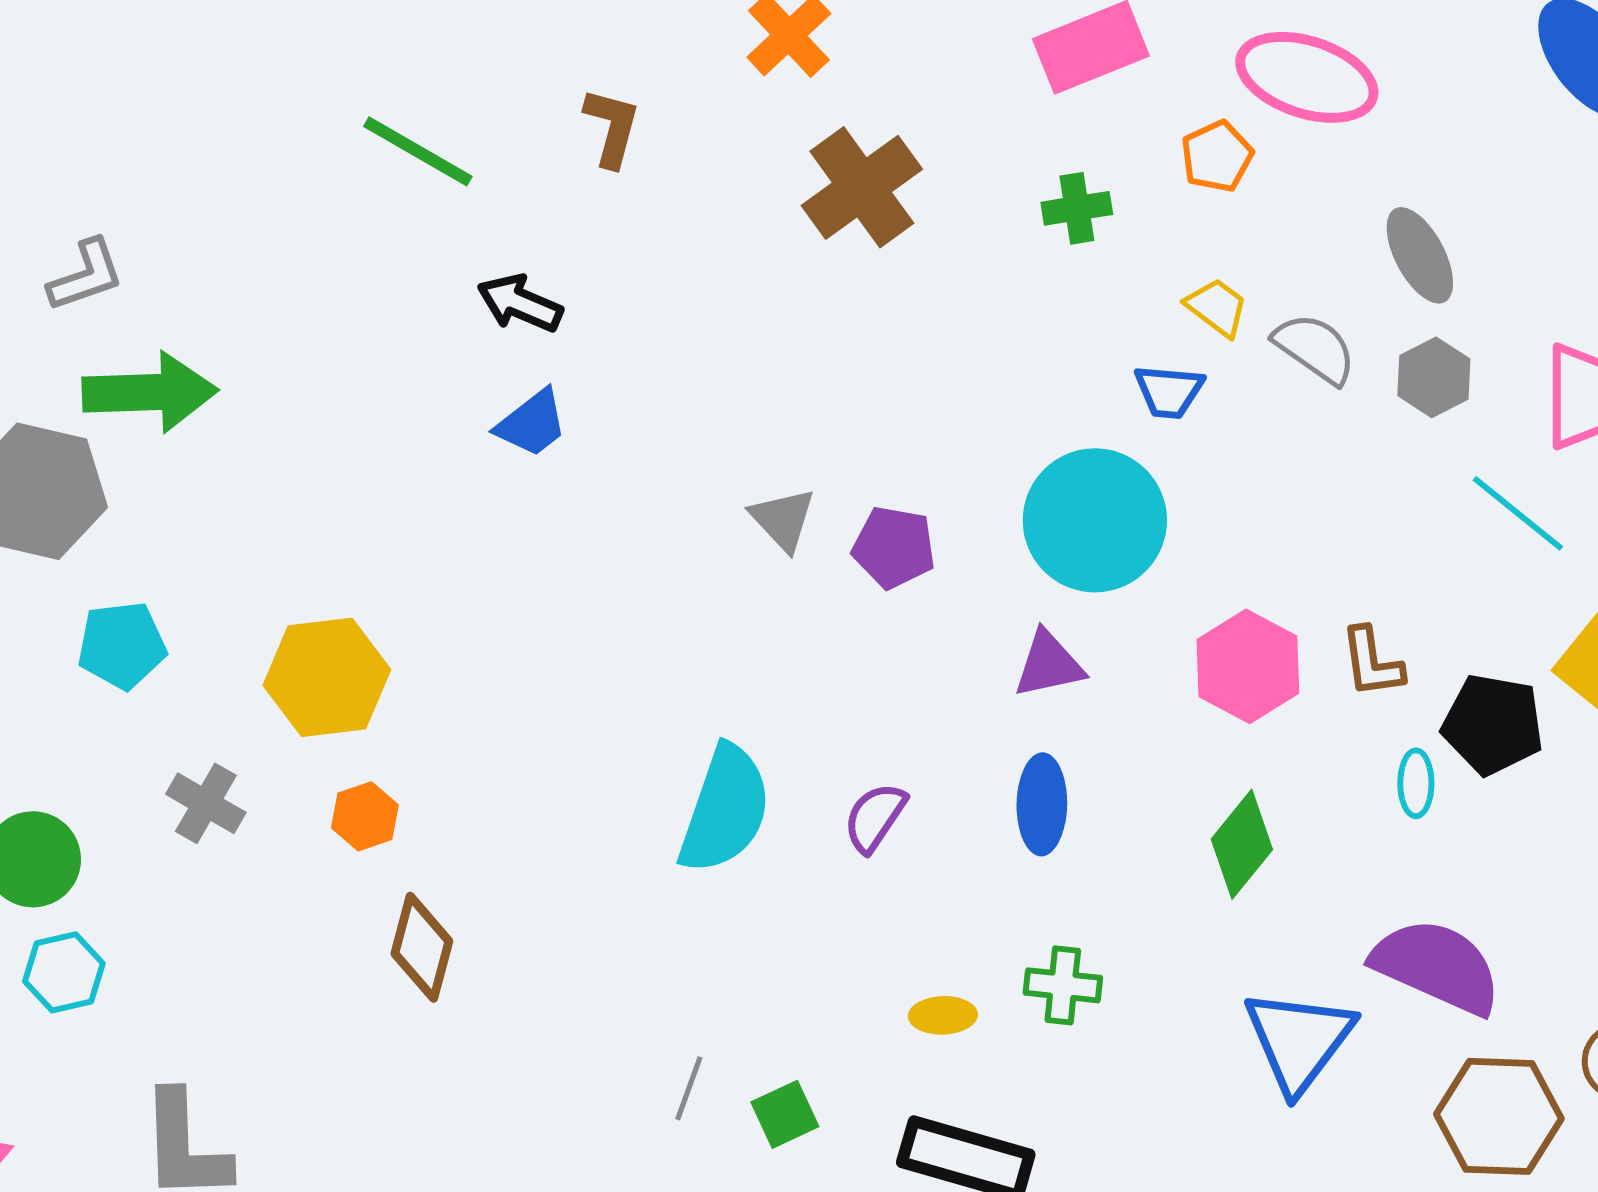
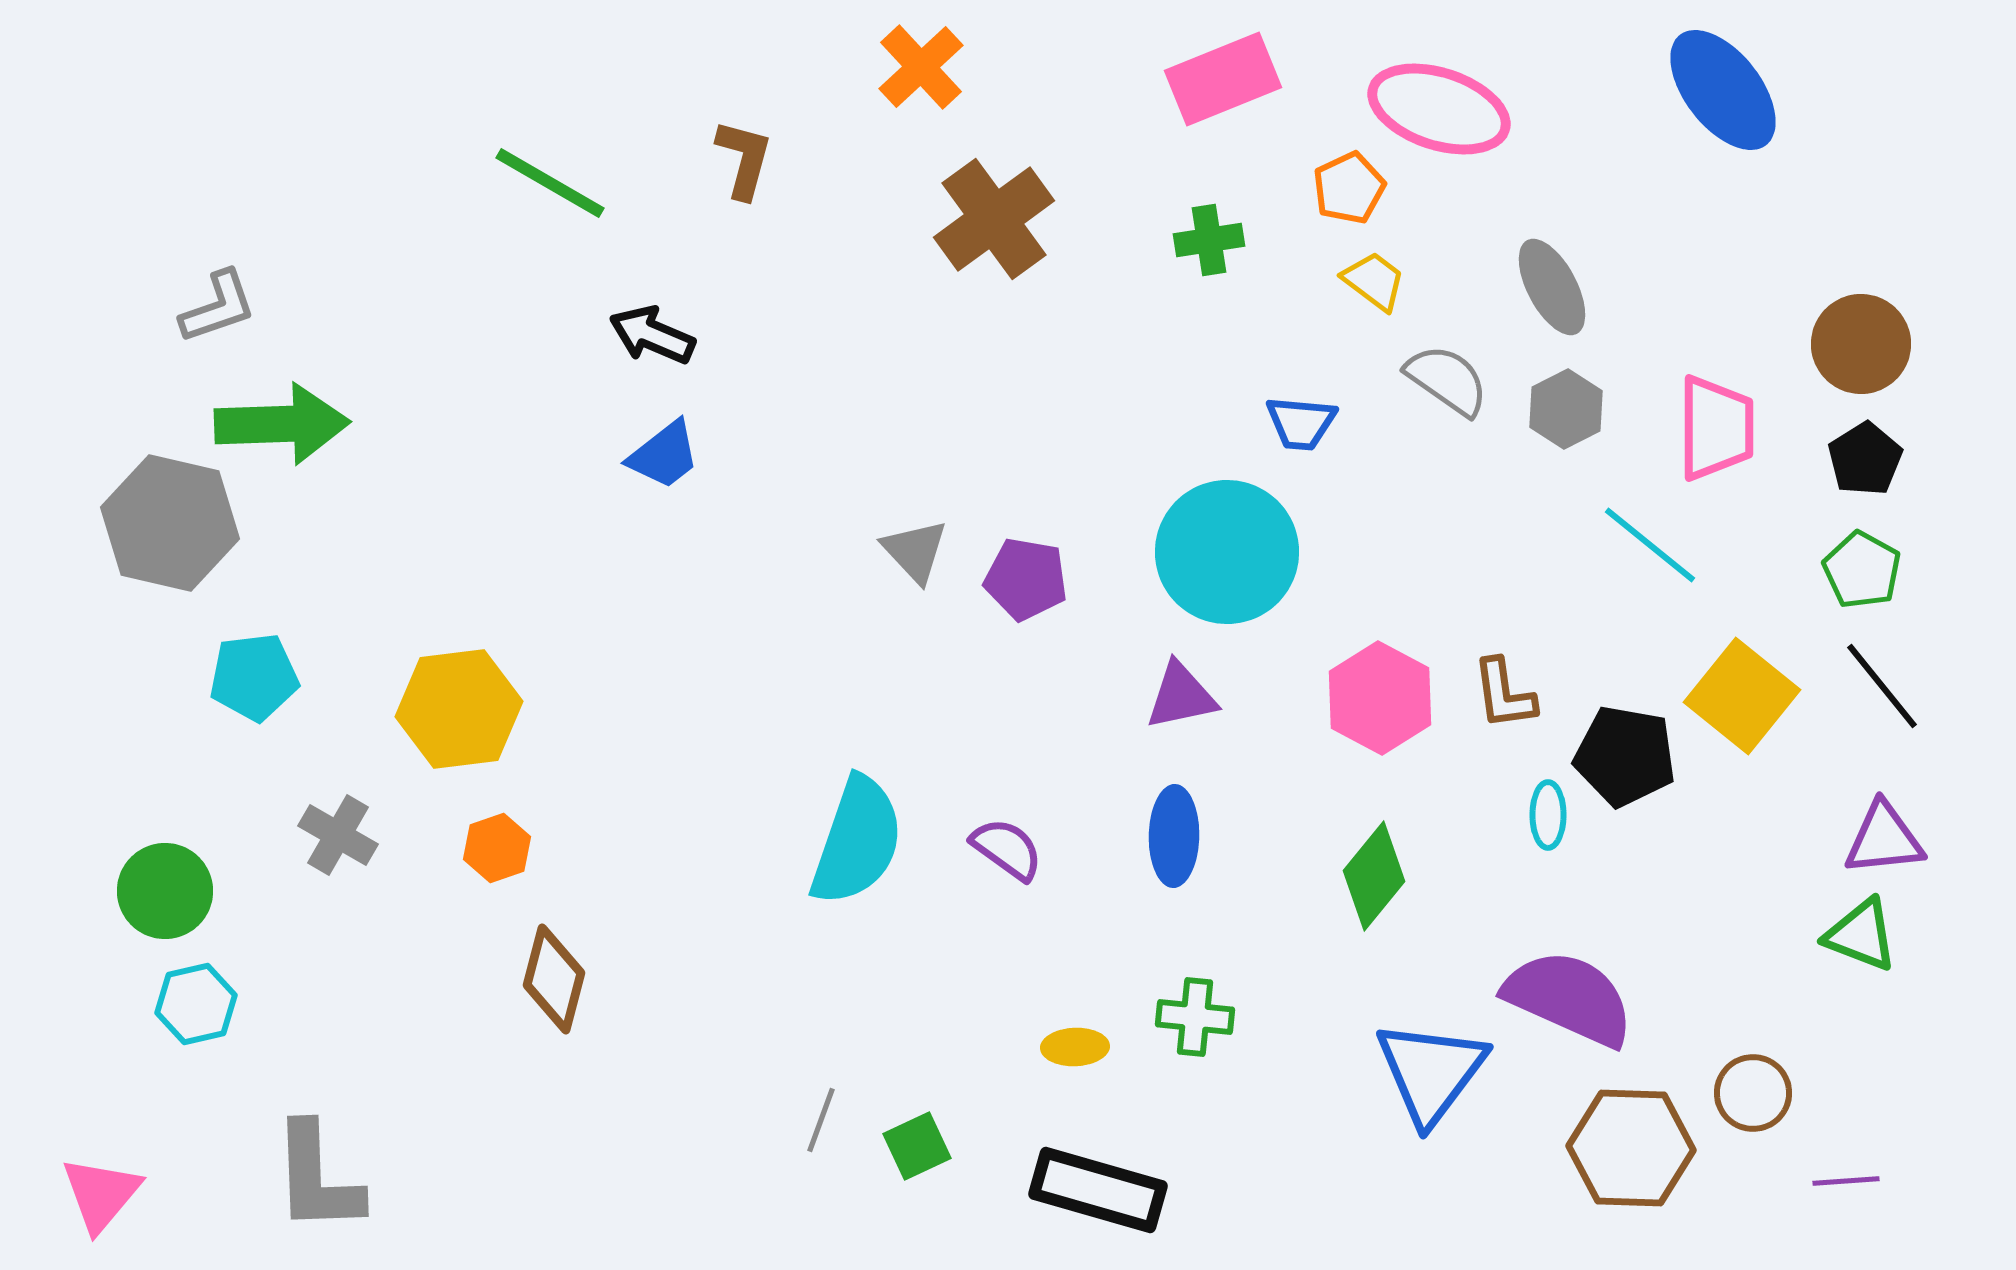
yellow trapezoid: (1217, 307) -> (1374, 281), moved
purple semicircle: (875, 817) -> (1007, 849), turned 92

